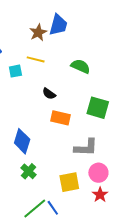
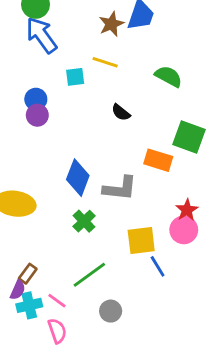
orange rectangle: (61, 118) -> (158, 160), moved
gray L-shape: (86, 147) -> (120, 188), moved
red star: (100, 195) -> (187, 210), moved
blue line: (53, 208) -> (158, 266), moved

